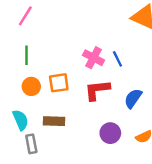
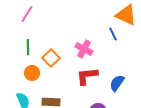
blue line: (117, 59) -> (113, 34), moved
orange square: (59, 83) -> (51, 58), moved, turned -36

